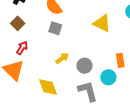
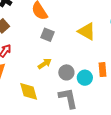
gray square: (55, 28) -> (48, 35), moved
cyan circle: (108, 77) -> (85, 78), moved

